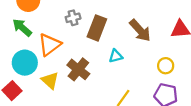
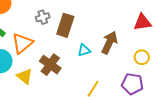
brown arrow: (140, 30) -> (109, 43), moved, turned -110
yellow circle: (166, 66) -> (142, 57), moved

